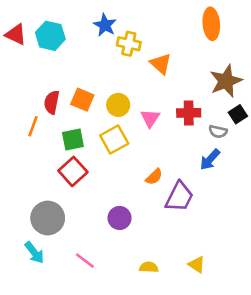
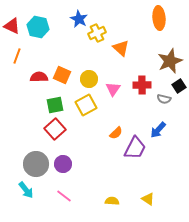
yellow cross: (129, 44) -> (97, 33), turned -36
red semicircle: (52, 102) -> (39, 77), turned 78
orange line: (33, 126) -> (17, 56), moved
blue arrow: (210, 159) -> (158, 130), moved
purple circle: (120, 218) -> (63, 164), moved

